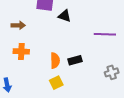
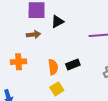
black triangle: (65, 16) -> (57, 22), turned -40
brown arrow: (18, 25) -> (33, 34), moved

